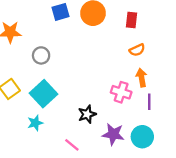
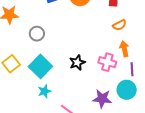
black star: (87, 114) -> (77, 63), moved
cyan star: (35, 123) -> (44, 91), moved
cyan circle: (142, 137) -> (127, 90), moved

